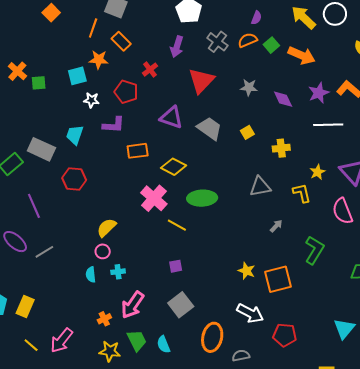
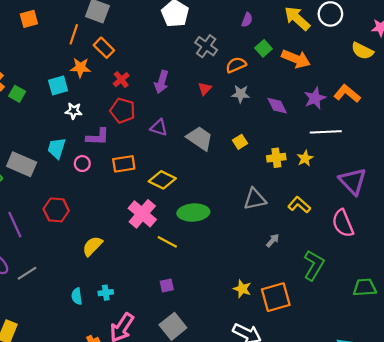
orange square: (51, 13) -> (29, 19), turned 30
orange semicircle: (248, 40) -> (236, 65), moved
purple arrow: (177, 47) -> (162, 82), moved
red cross: (150, 70) -> (121, 80), moved
red triangle: (201, 81) -> (205, 89), moved, size x0.5
green square: (39, 83) -> (17, 94), turned 35
red pentagon: (126, 92) -> (123, 111), moved
purple triangle: (171, 117) -> (159, 128), size x0.7
yellow star: (317, 172) -> (305, 158), moved
red hexagon: (74, 179) -> (56, 210), moved
yellow L-shape: (302, 193) -> (299, 205), turned -35
pink circle: (103, 251) -> (82, 164), moved

